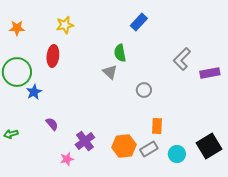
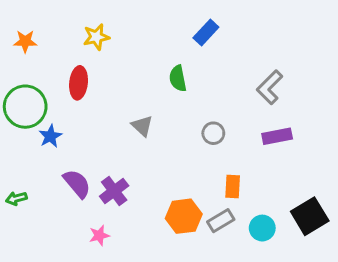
gray triangle: (110, 72) -> (142, 126), moved
purple rectangle: (210, 73) -> (277, 136), moved
purple semicircle: (52, 124) -> (77, 184), size x1.5
purple cross: (85, 141) -> (114, 191), moved

